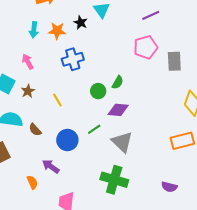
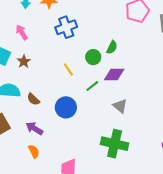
yellow line: (57, 100) -> (68, 69), moved
green line: (94, 129) -> (92, 86), moved
gray triangle: (122, 142) -> (120, 106), size x0.7
purple arrow: (51, 166) -> (34, 128), moved

